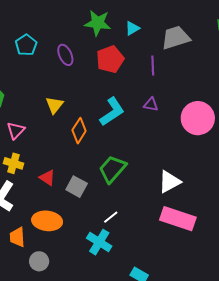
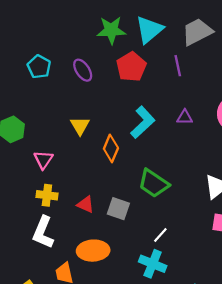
cyan triangle: (132, 28) -> (149, 30), size x1.8
purple triangle: (151, 104) -> (185, 117), moved
green trapezoid: (112, 169) -> (153, 183), turned -88

